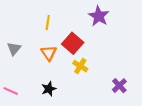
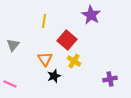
orange triangle: (49, 53) -> (45, 59), moved
purple cross: (119, 86) -> (110, 79), turned 32
black star: (49, 89) -> (54, 76), moved

